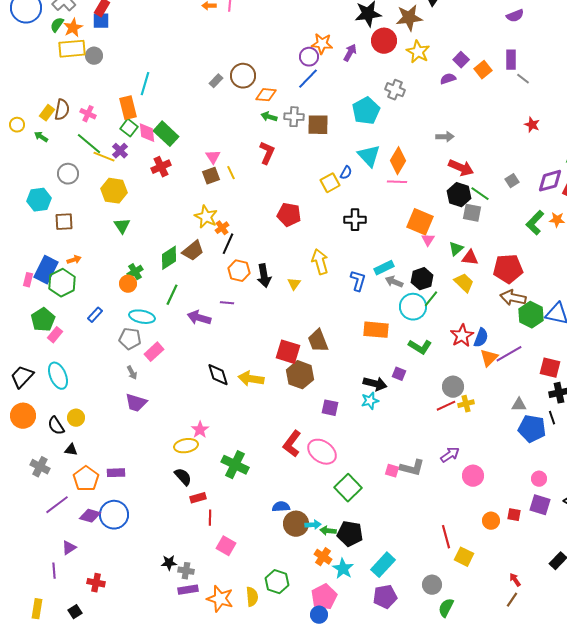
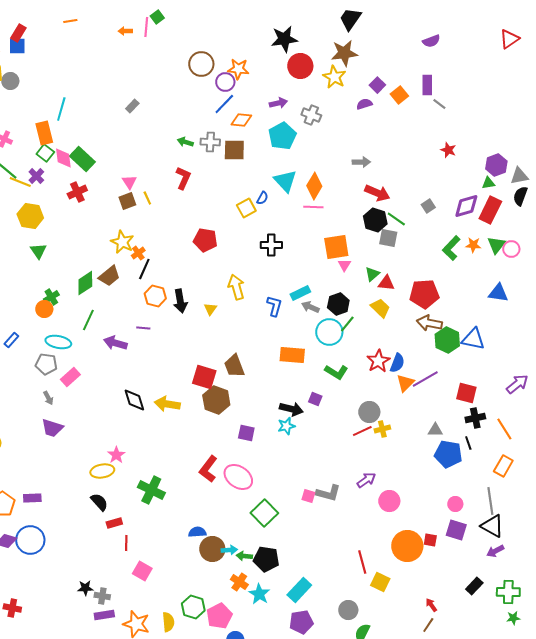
brown star: (409, 18) -> (344, 53), moved
purple arrow: (350, 53) -> (278, 103), moved, turned 48
brown circle: (243, 76) -> (201, 64), moved
orange diamond: (266, 95) -> (241, 120), moved
orange square: (420, 222) -> (336, 247), turned -32
orange circle: (491, 521) -> (407, 546), size x1.8
pink pentagon: (324, 597) -> (219, 616), moved

